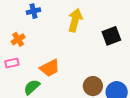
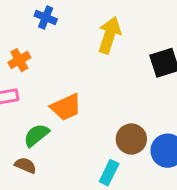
blue cross: (33, 11) -> (46, 17), turned 32

